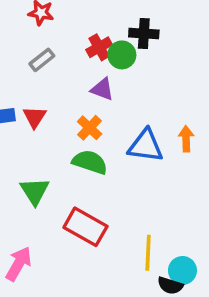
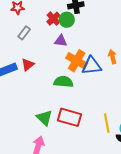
red triangle: (35, 117) -> (28, 65), turned 32
orange cross: (90, 128) -> (77, 61), moved, size x1.5
green triangle: (35, 191) -> (44, 118), moved

